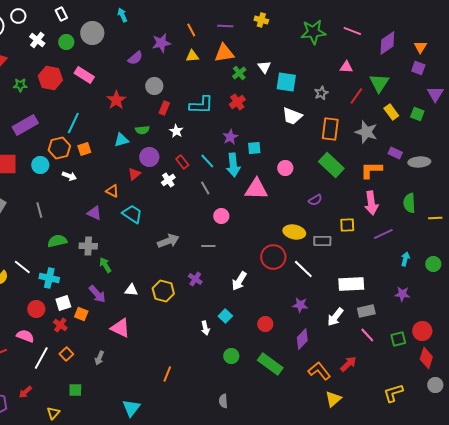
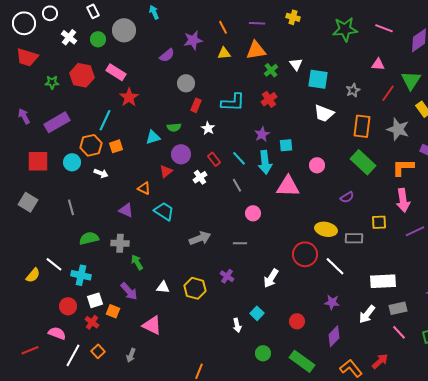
red star: (116, 100) -> (129, 97), moved

